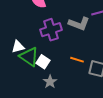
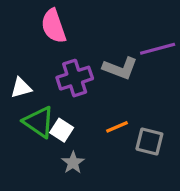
white triangle: (18, 47) -> (21, 88), moved
orange line: (77, 60) -> (117, 127), turned -40

